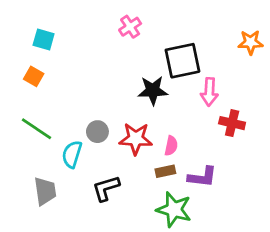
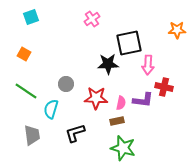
cyan square: (44, 39) -> (31, 17), moved, turned -35
gray circle: (97, 132) -> (66, 84), moved
purple L-shape: (202, 177) -> (143, 100), moved

